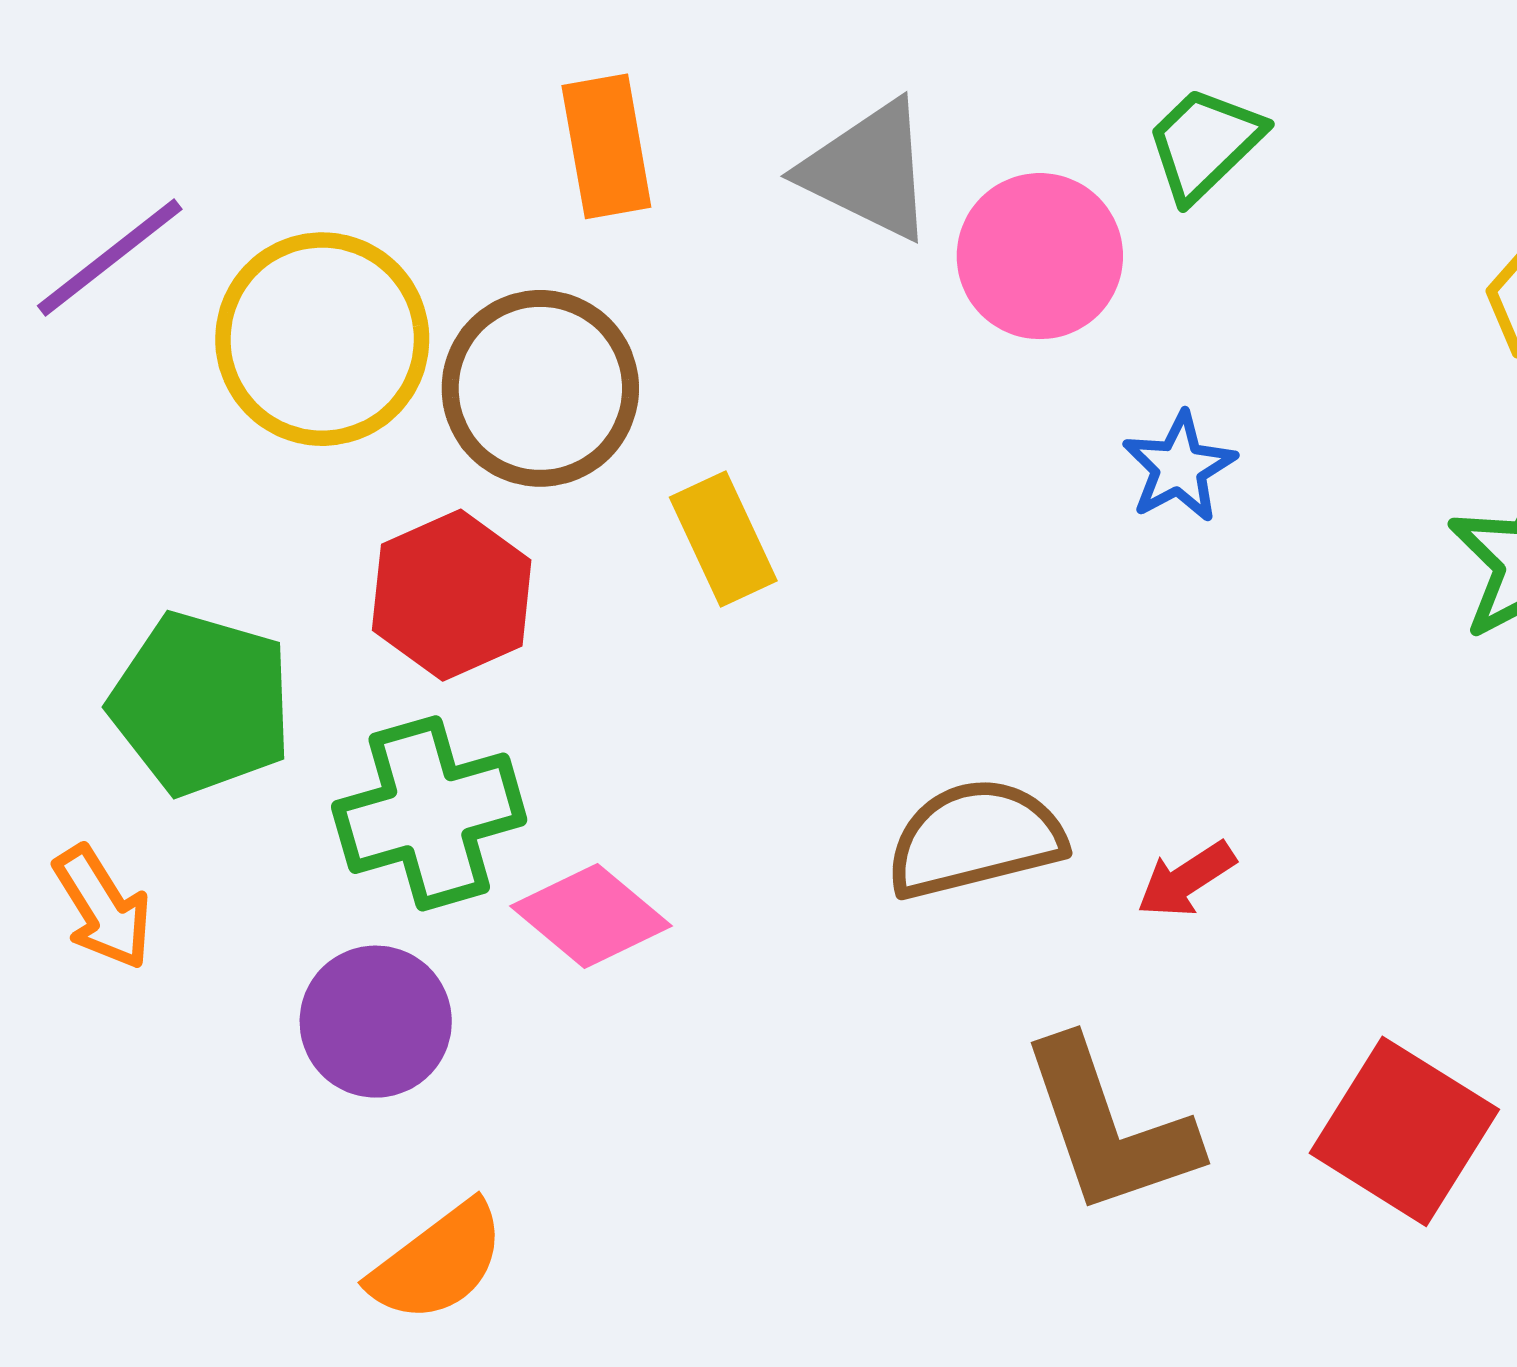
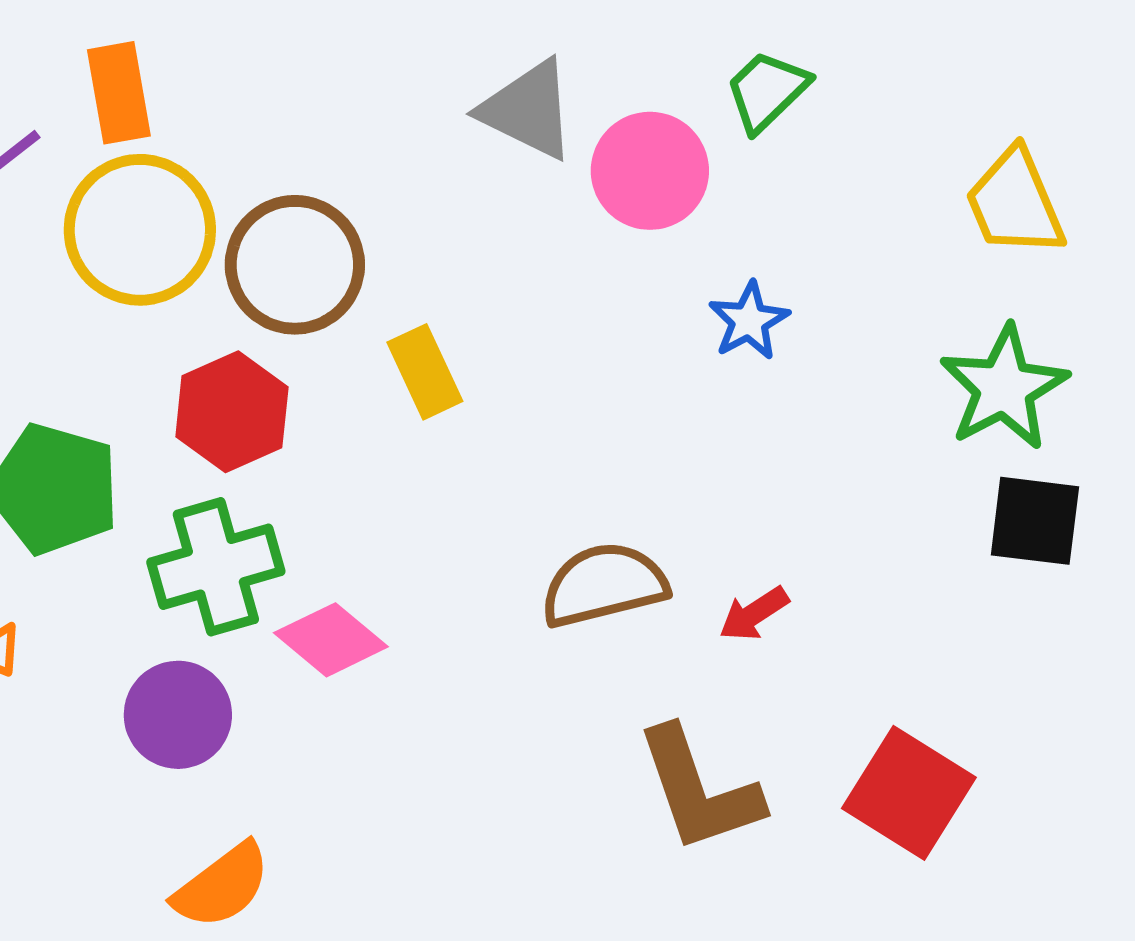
orange rectangle: (606, 146) -> (119, 93), moved

